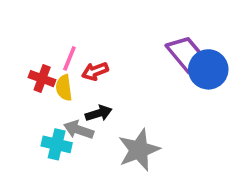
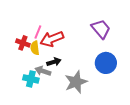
blue circle: (208, 69) -> (106, 63), moved
red arrow: (95, 71) -> (52, 39), size x1.6

